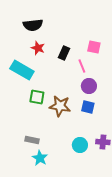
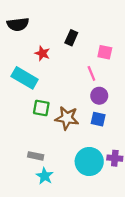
black semicircle: (33, 25) -> (18, 24), moved
black rectangle: (64, 53) -> (71, 38), moved
cyan circle: (80, 145) -> (89, 161), size x1.6

